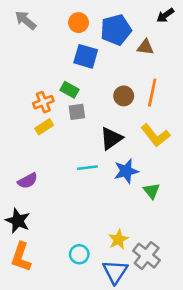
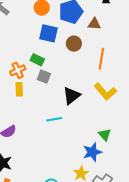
brown circle: (124, 96) -> (74, 44), moved
gray square: (77, 112) -> (44, 77), turned 32
yellow rectangle: (44, 127) -> (19, 89), turned -56
blue star: (126, 171) -> (92, 152), moved

